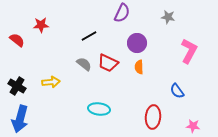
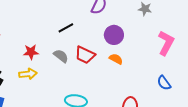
red star: (41, 25) -> (31, 52), moved
orange semicircle: (139, 67) -> (116, 59), turned 120
blue semicircle: (177, 91) -> (164, 83), moved

